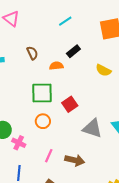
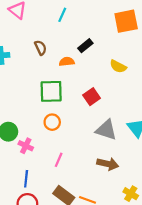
cyan line: (65, 21) -> (62, 15), moved, turned -32
red square: (70, 104) -> (92, 97), moved
brown arrow: (75, 160) -> (108, 164), moved

